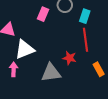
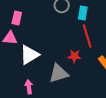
pink rectangle: (43, 14) -> (17, 18), moved
pink arrow: (14, 69) -> (29, 87), moved

